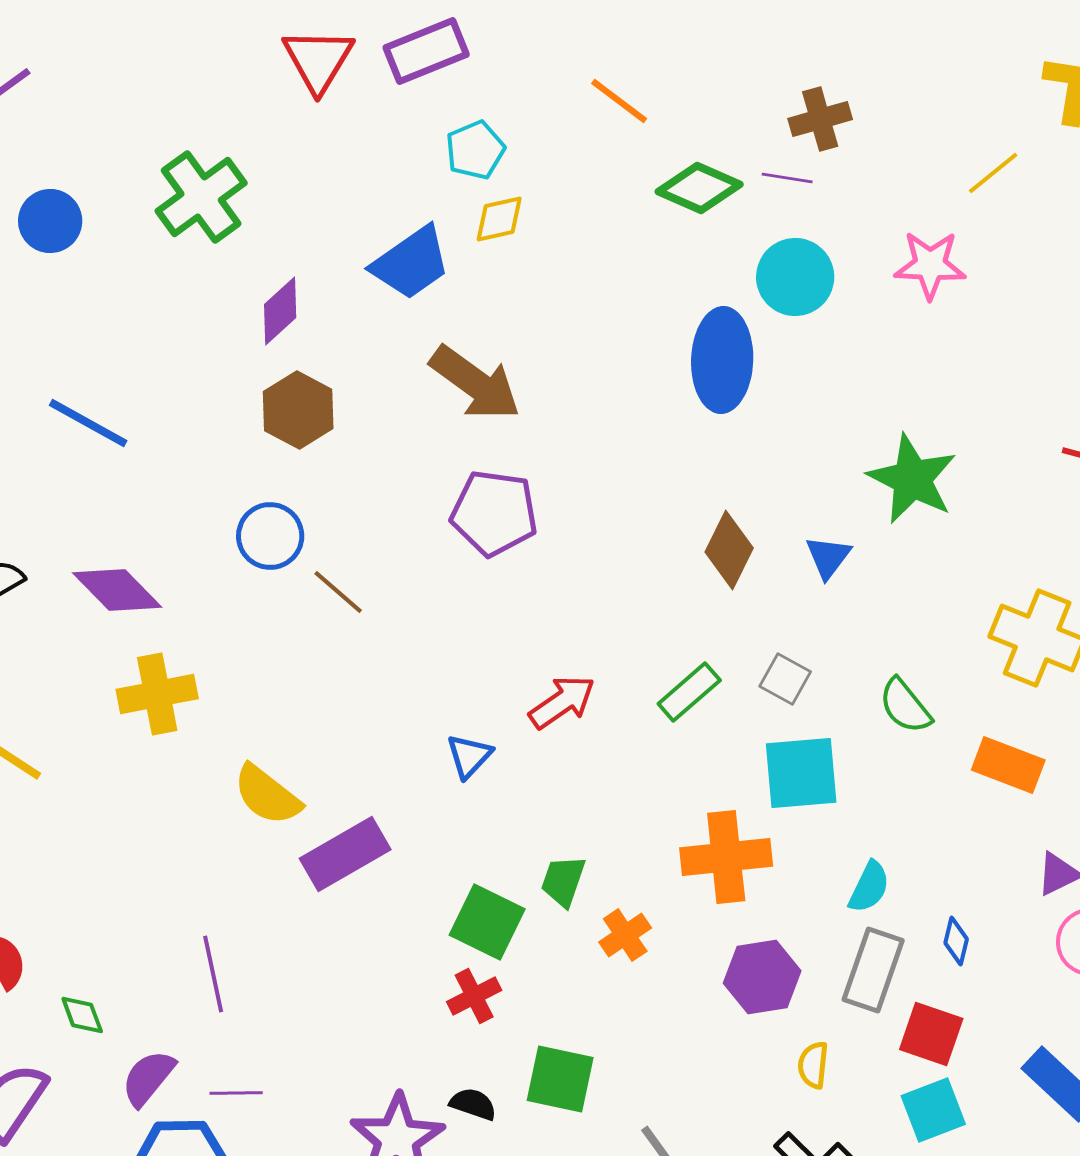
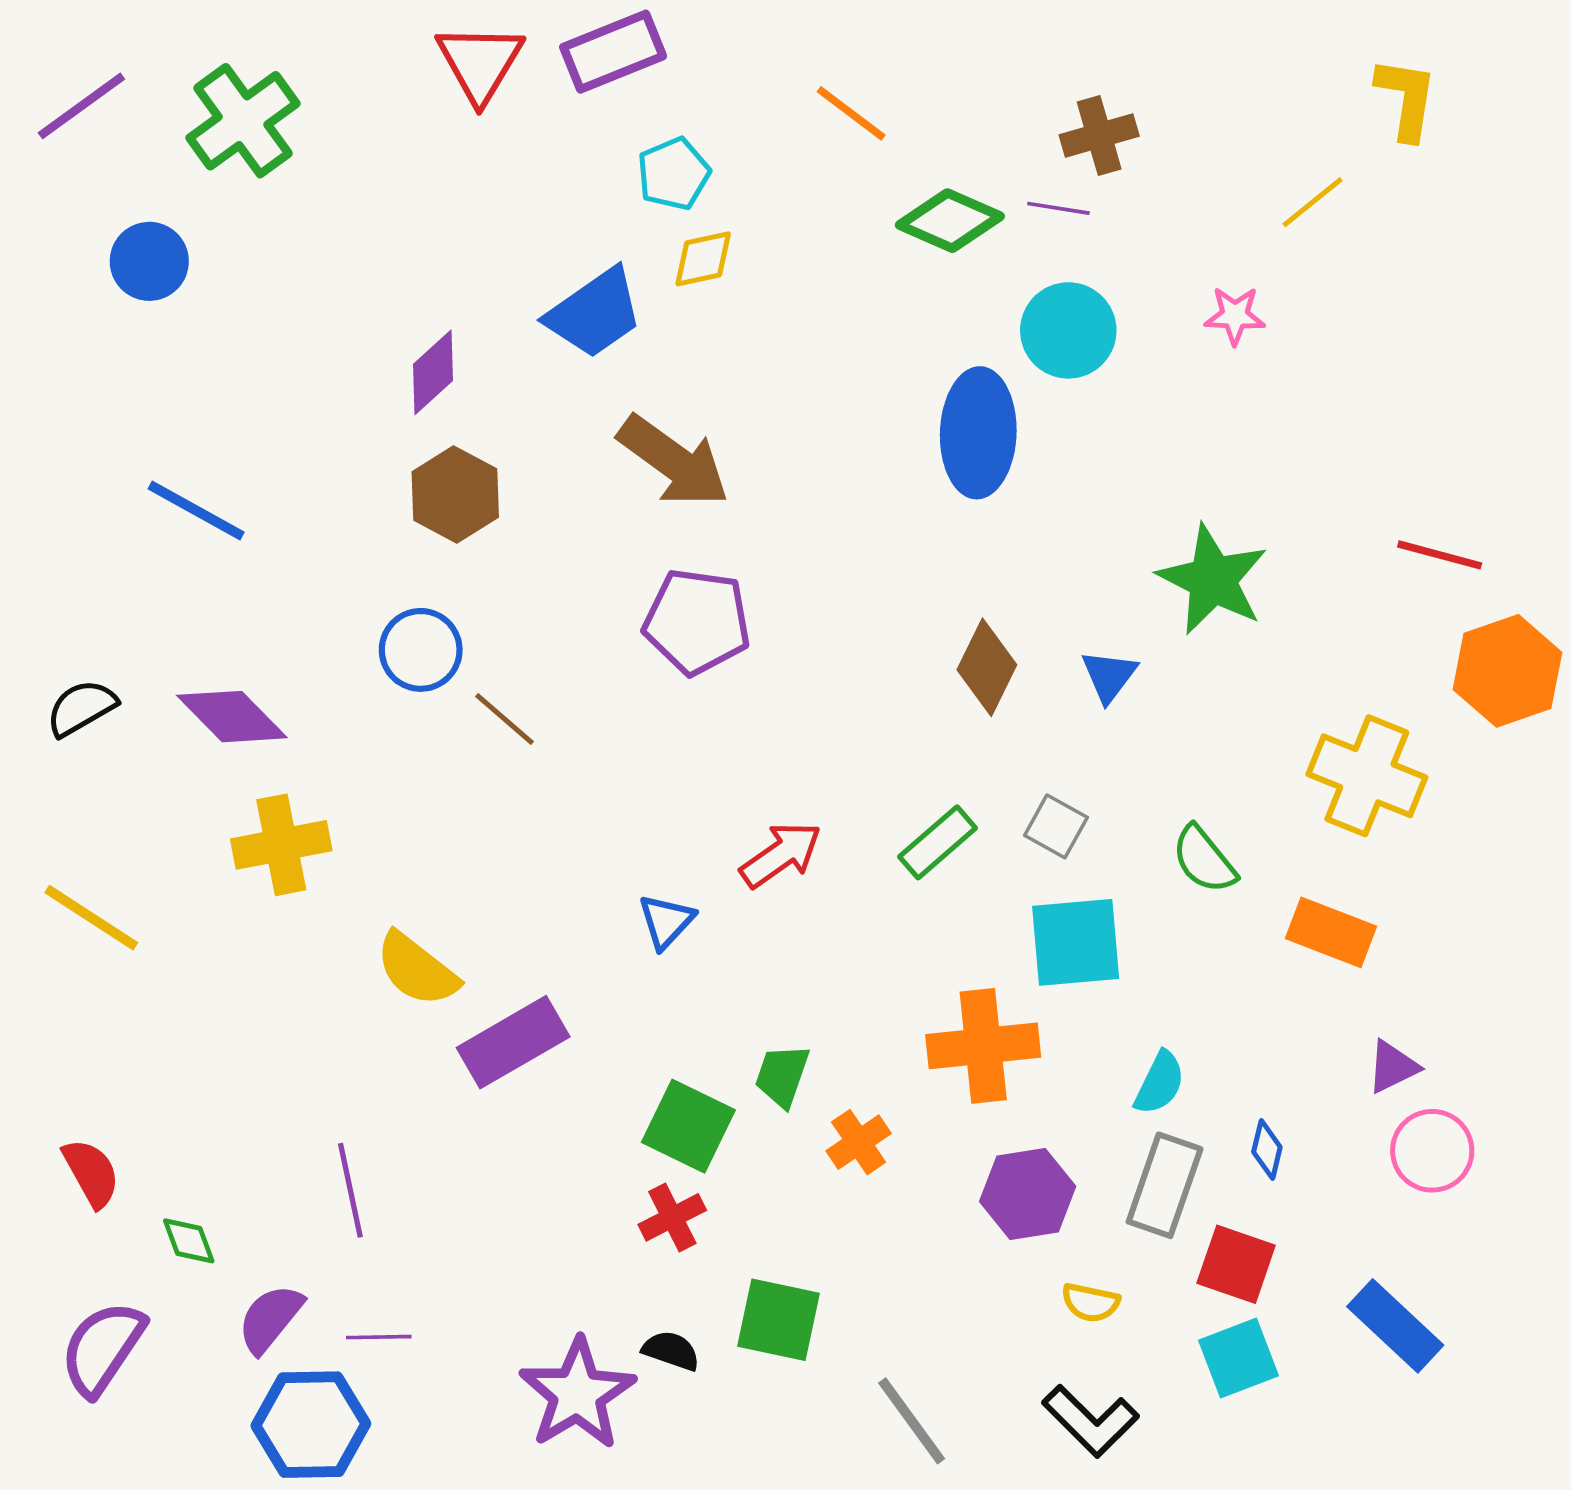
green cross: (201, 197) -> (243, 121), moved
pink star: (930, 265) -> (1235, 316), size x0.7
yellow semicircle: (813, 1065) -> (1091, 1303), turned -84

